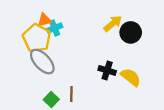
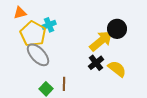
orange triangle: (45, 20) -> (20, 13), moved
yellow arrow: (113, 23) -> (101, 41), moved, size x1.4
black cross: (107, 70) -> (96, 63), turned 35

